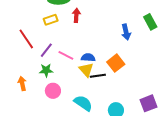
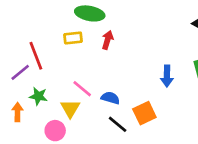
purple line: (46, 50) -> (20, 72), moved
green star: (46, 70) -> (38, 96), moved
yellow triangle: (86, 70) -> (70, 109), moved
black line: (98, 76) -> (118, 124), turned 35

